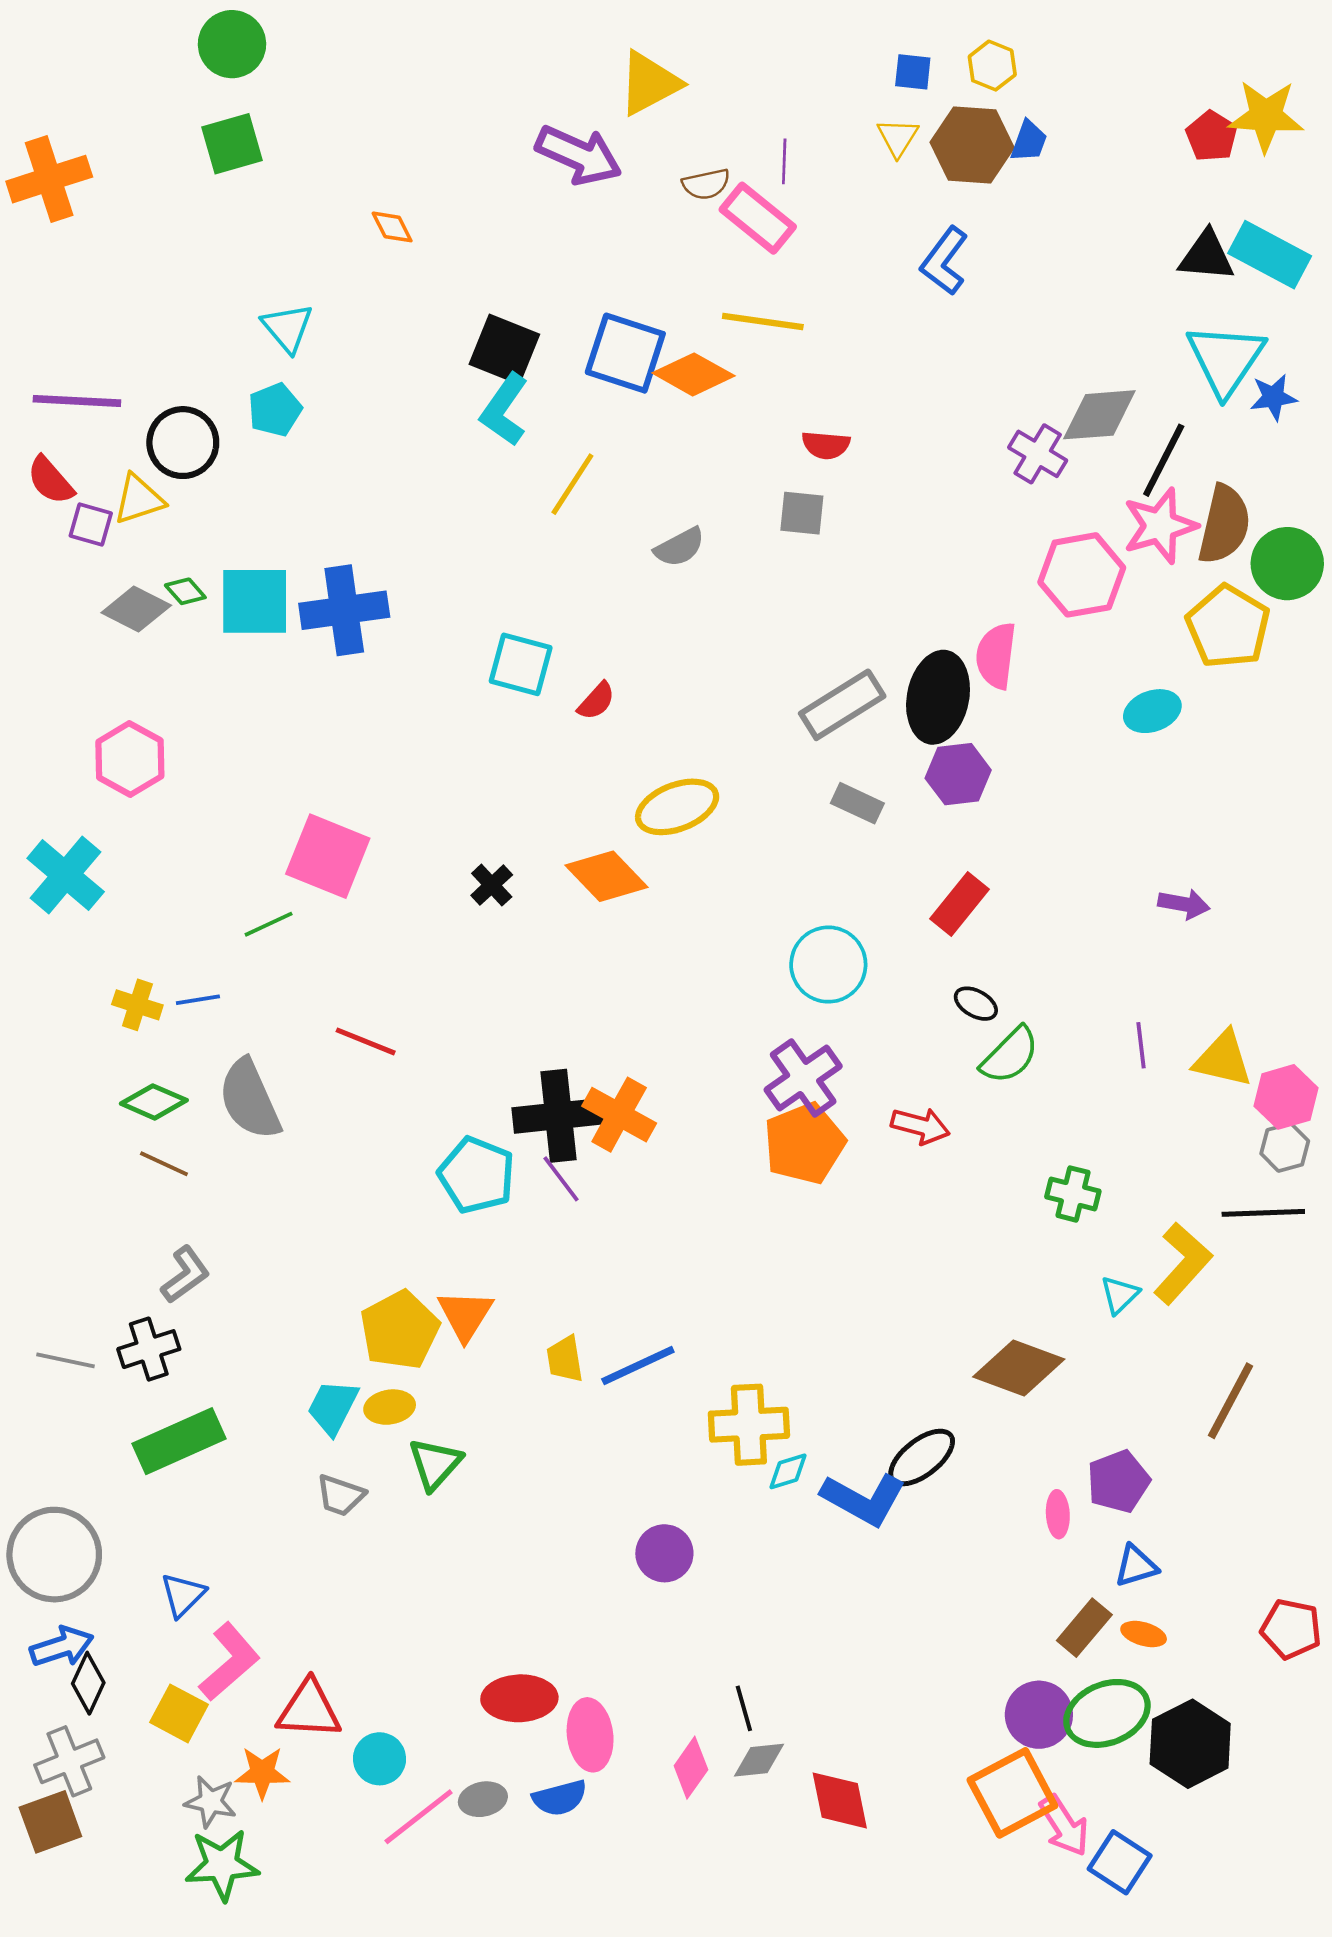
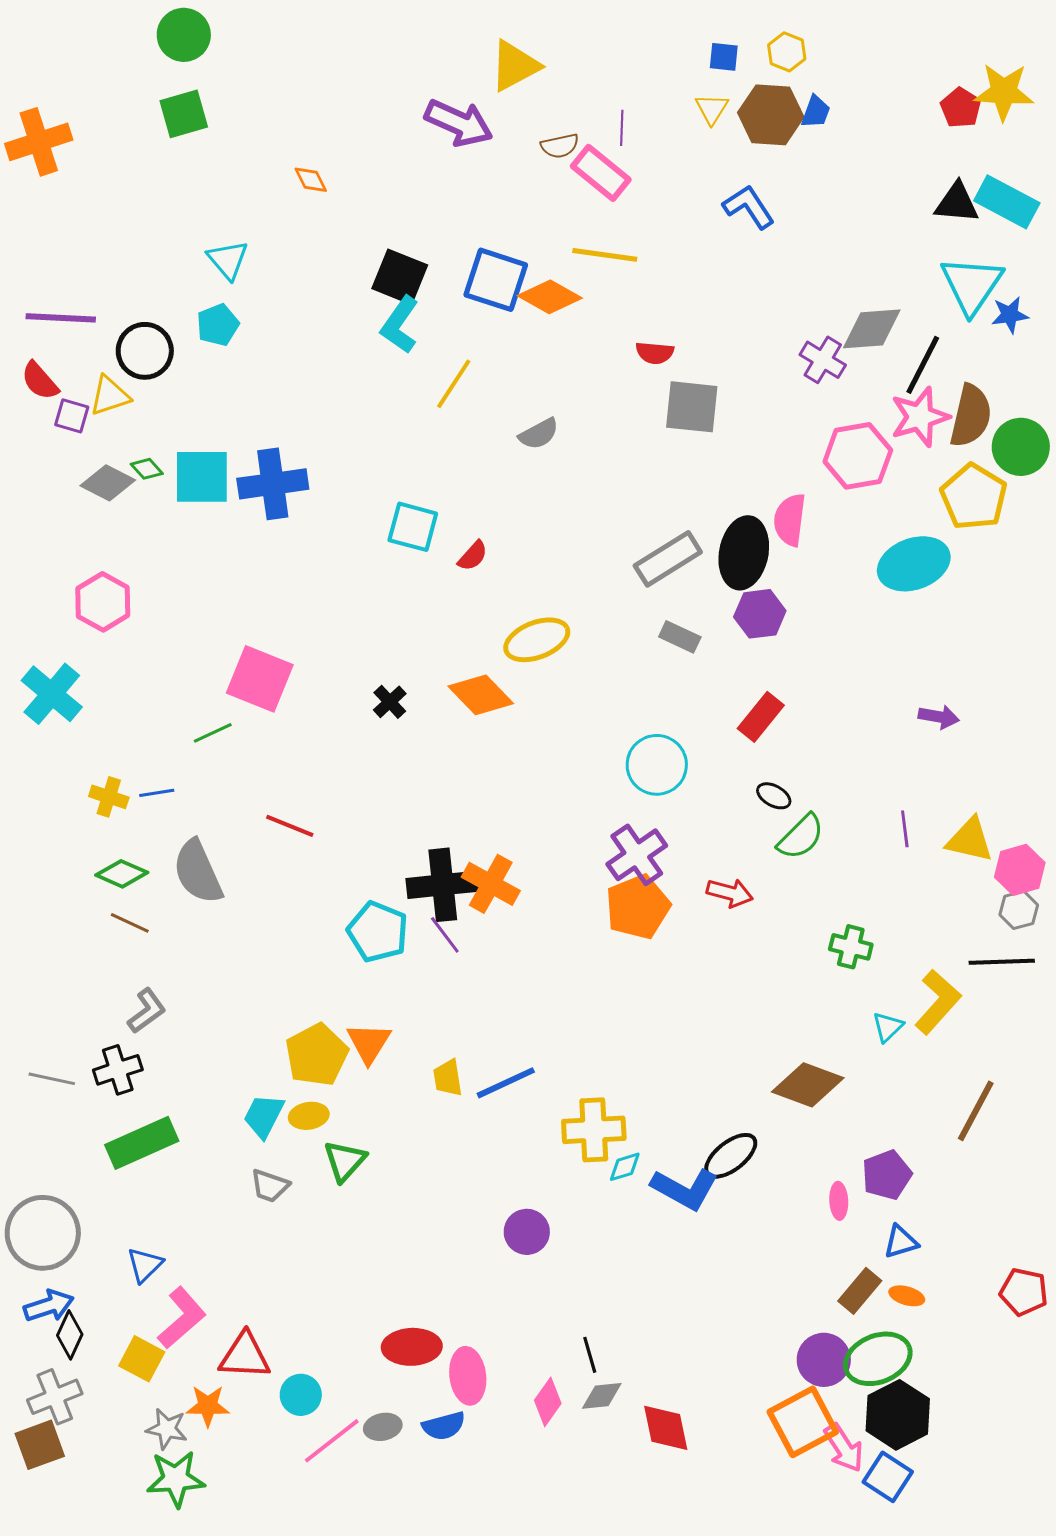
blue L-shape: (944, 261) -> (749, 207), turned 110
gray square: (802, 513) -> (692, 407), moved, size x1.5
cyan ellipse: (1152, 711) -> (914, 564), size x1.6
black hexagon: (1190, 1744) -> (898, 1415), moved

